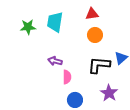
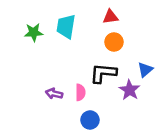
purple arrow: (55, 61) -> (54, 94), moved
black L-shape: (99, 65) -> (103, 73), moved
purple star: (109, 93) -> (130, 90), moved

